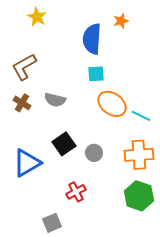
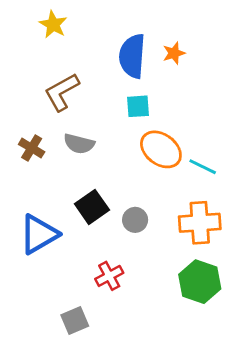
orange star: (121, 21) -> (174, 53), moved
brown L-shape: (24, 67) -> (62, 92), moved

